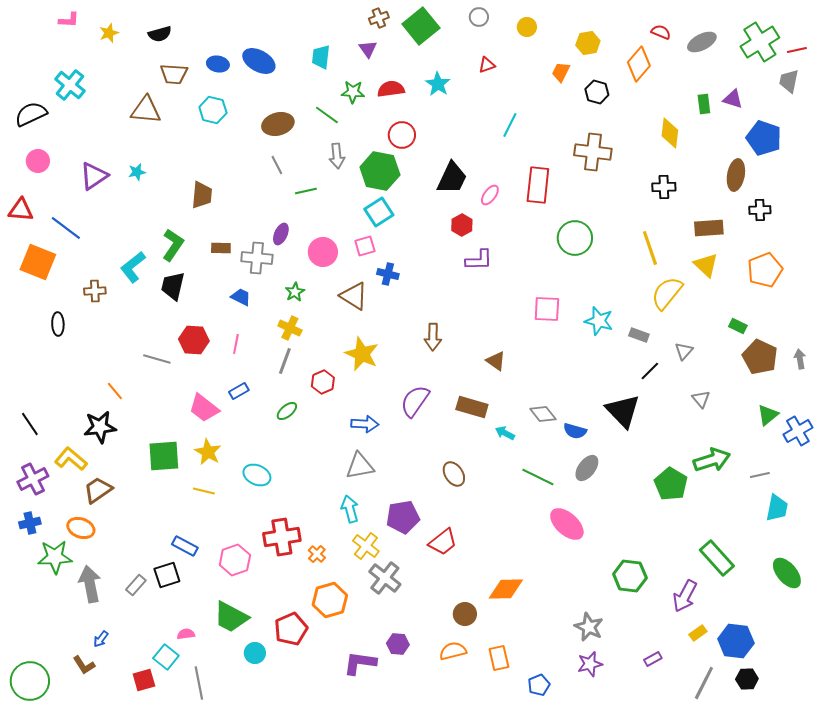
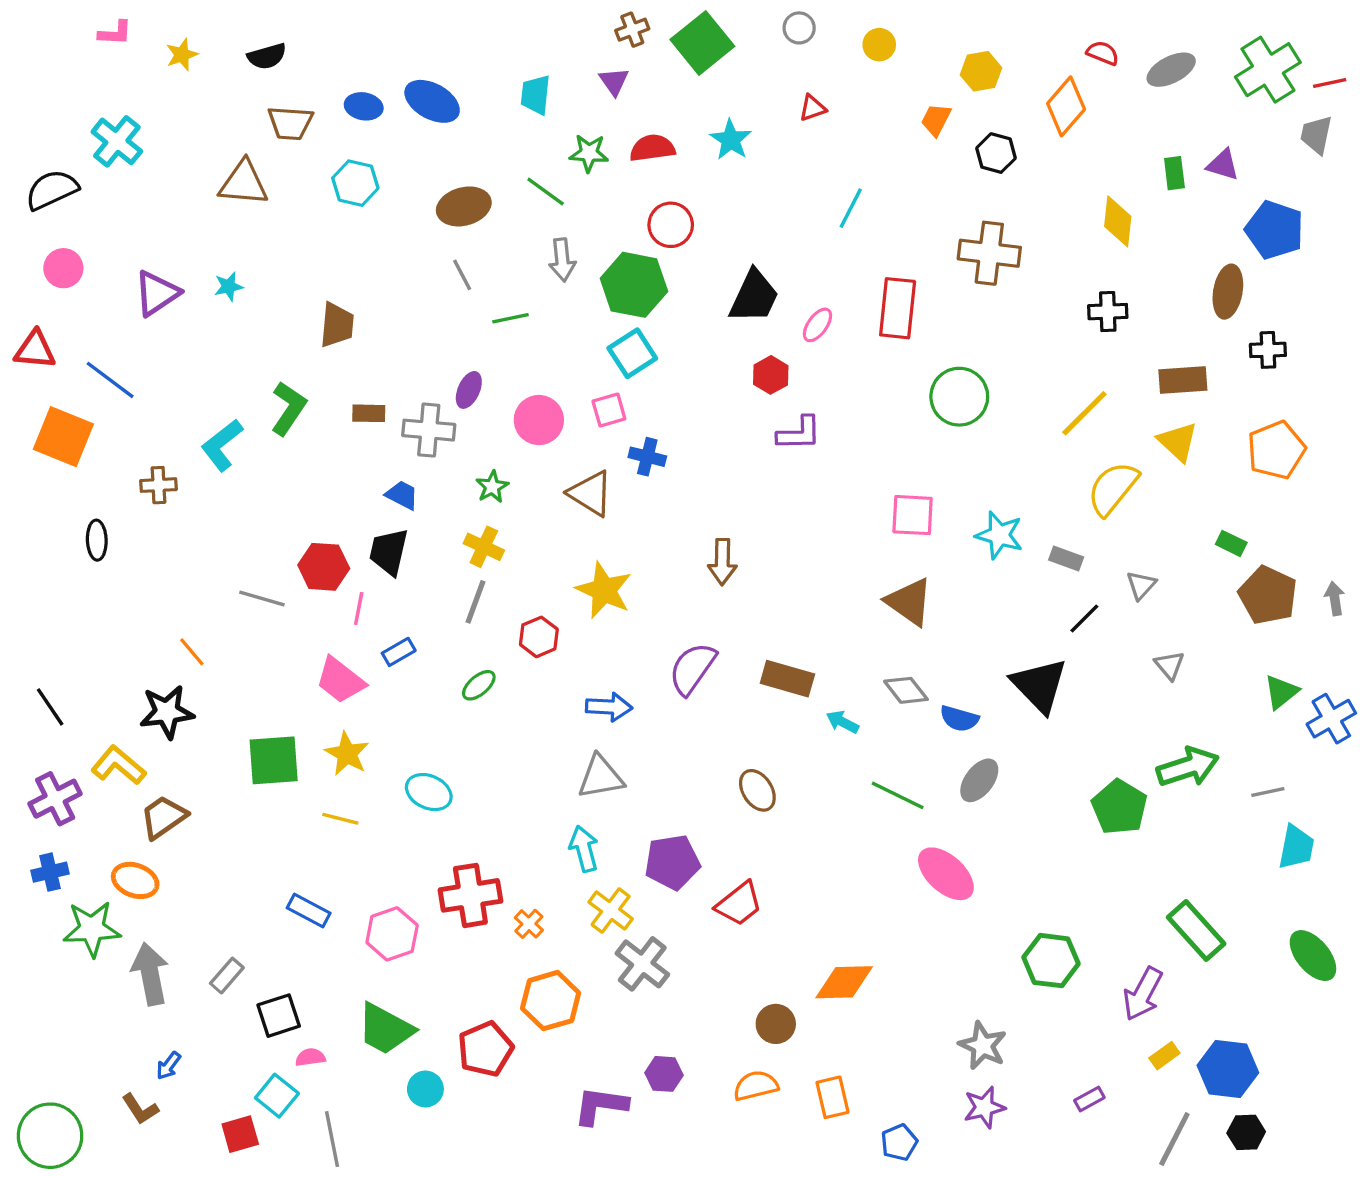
yellow line: (650, 248) -> (1084, 413), turned 64
black trapezoid: (173, 286) -> (389, 552), moved
pink line: (236, 344) -> (359, 609), moved
brown triangle: (496, 361) -> (909, 602), moved, size x1.5
black square: (167, 575) -> (279, 1016), moved

